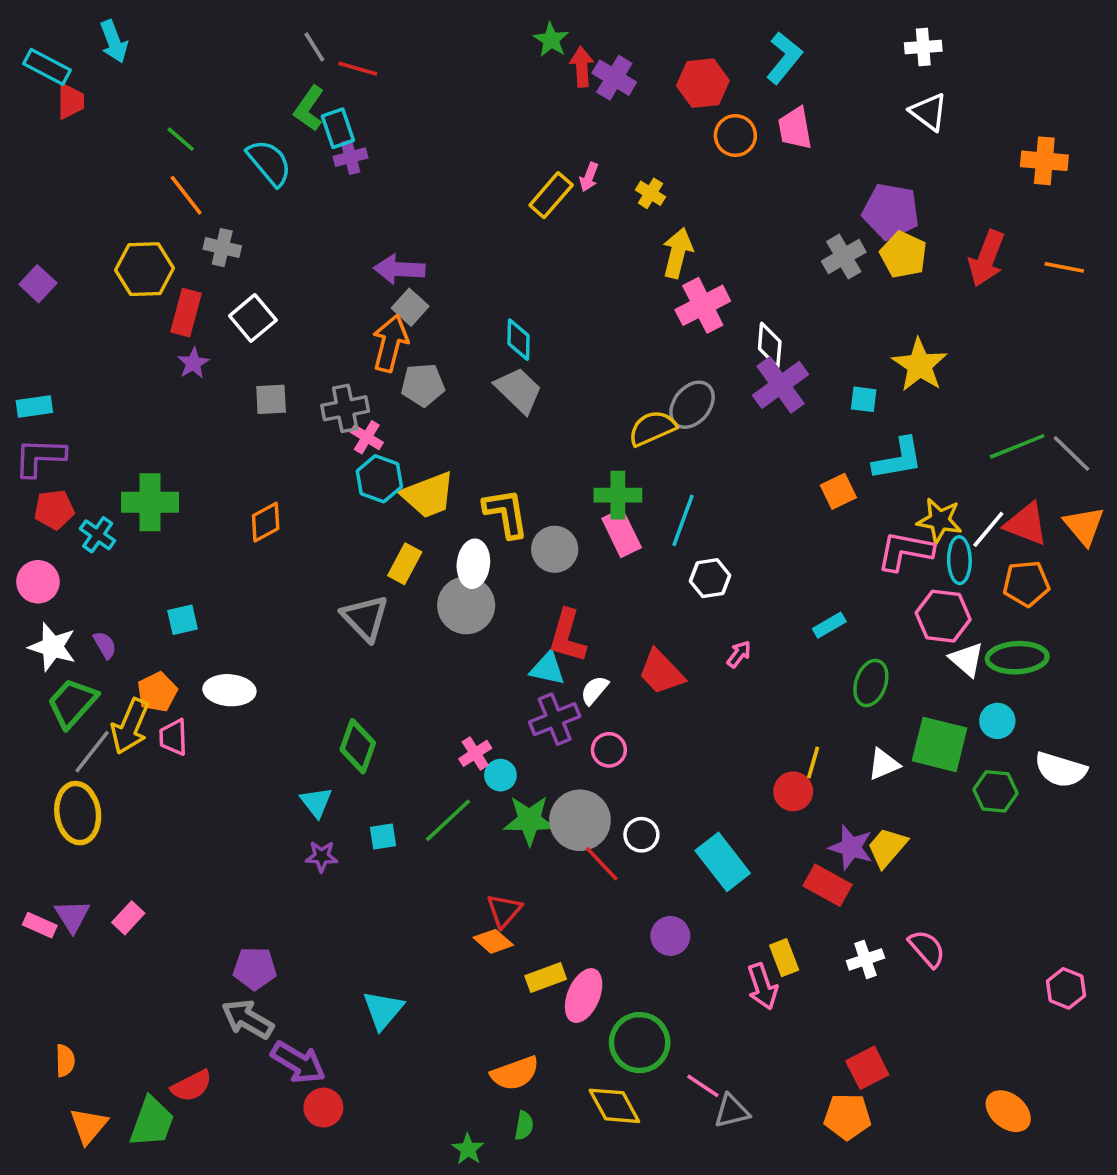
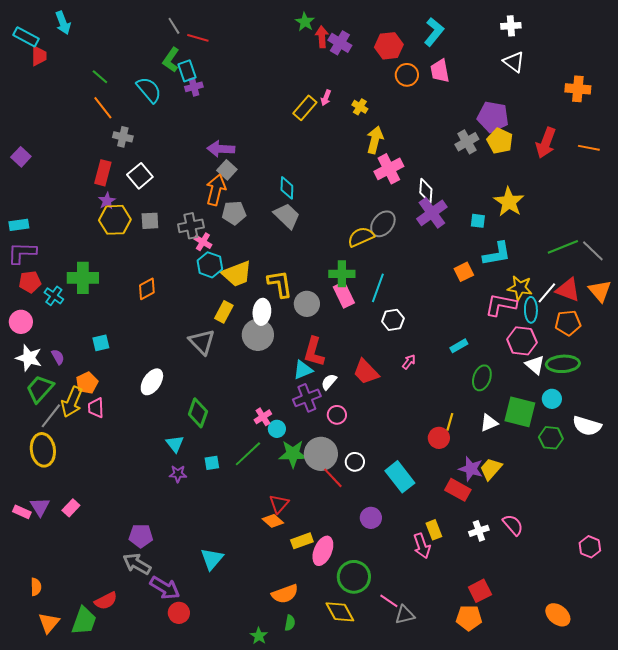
yellow hexagon: (145, 269) -> (115, 220), moved
cyan triangle: (547, 669) -> (303, 370), turned -35
white ellipse: (229, 690) -> (152, 382), moved, turned -60

